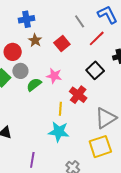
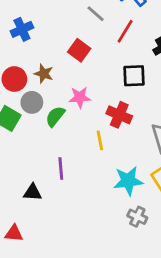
brown star: (35, 40) -> (44, 74), moved
black square: (95, 70) -> (134, 76), turned -36
cyan star: (59, 132) -> (128, 181), moved
purple line: (32, 160) -> (61, 168), moved

